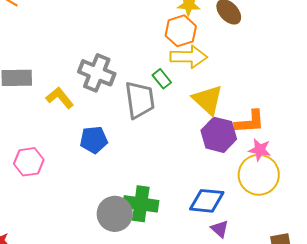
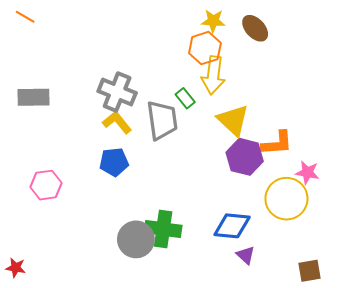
yellow arrow: (189, 57) -> (213, 75), turned 96
yellow L-shape: (60, 98) -> (117, 122), moved
pink star: (260, 150) -> (307, 173), moved

